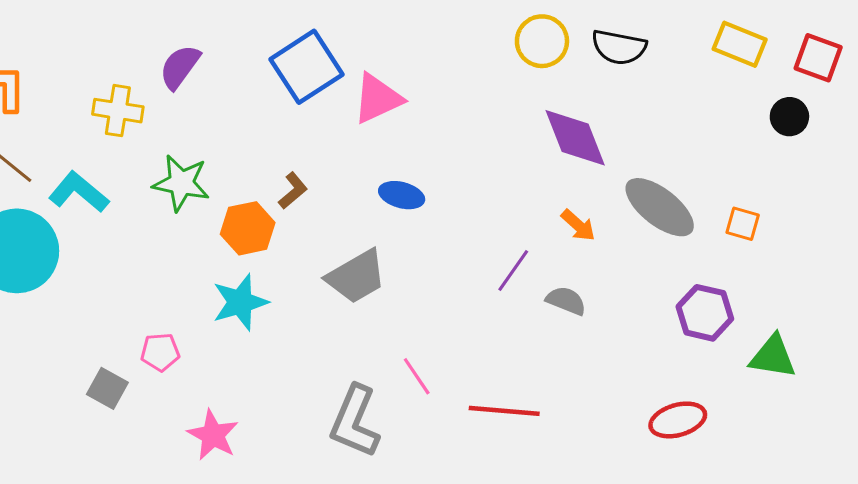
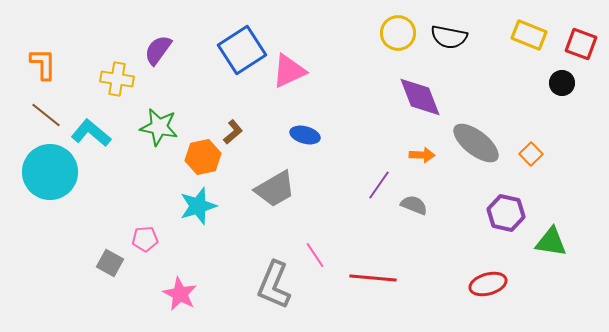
orange square: (743, 224) -> (531, 154), turned 30
orange arrow: (578, 225) -> (422, 155), turned -40

